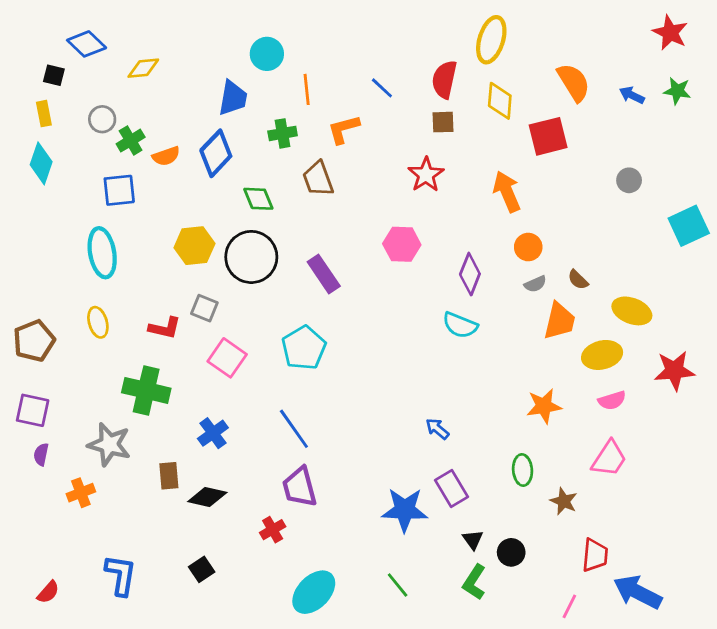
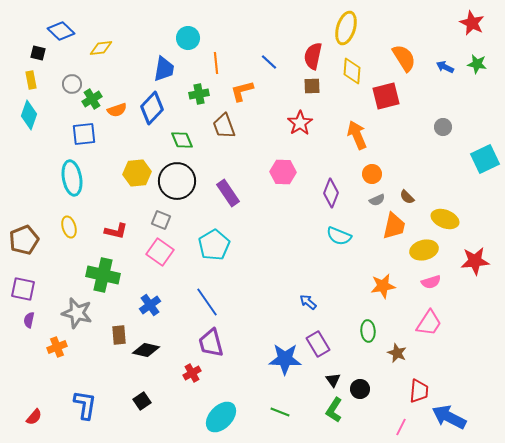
gray square: (204, 308) -> (161, 220), moved
cyan semicircle: (460, 325) -> (339, 236), moved
green line: (398, 585) -> (280, 412), turned -30

